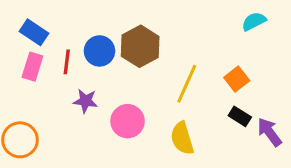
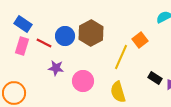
red line: (67, 62) -> (44, 43), turned -70
orange square: (237, 79) -> (140, 40), moved

